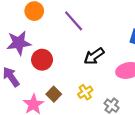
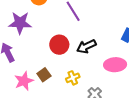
red circle: (42, 60) -> (59, 45), moved

